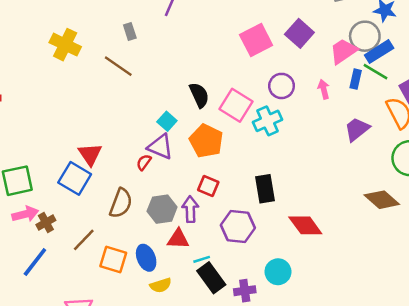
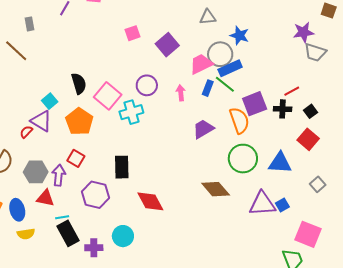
pink square: (256, 40) -> (132, 33), moved, size x0.6

